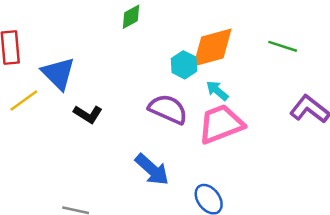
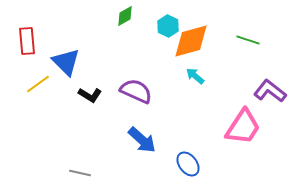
cyan hexagon: (184, 65) -> (168, 26), moved
purple semicircle: (168, 109) -> (136, 91), moved
pink trapezoid: (221, 124) -> (243, 127), moved, turned 144

